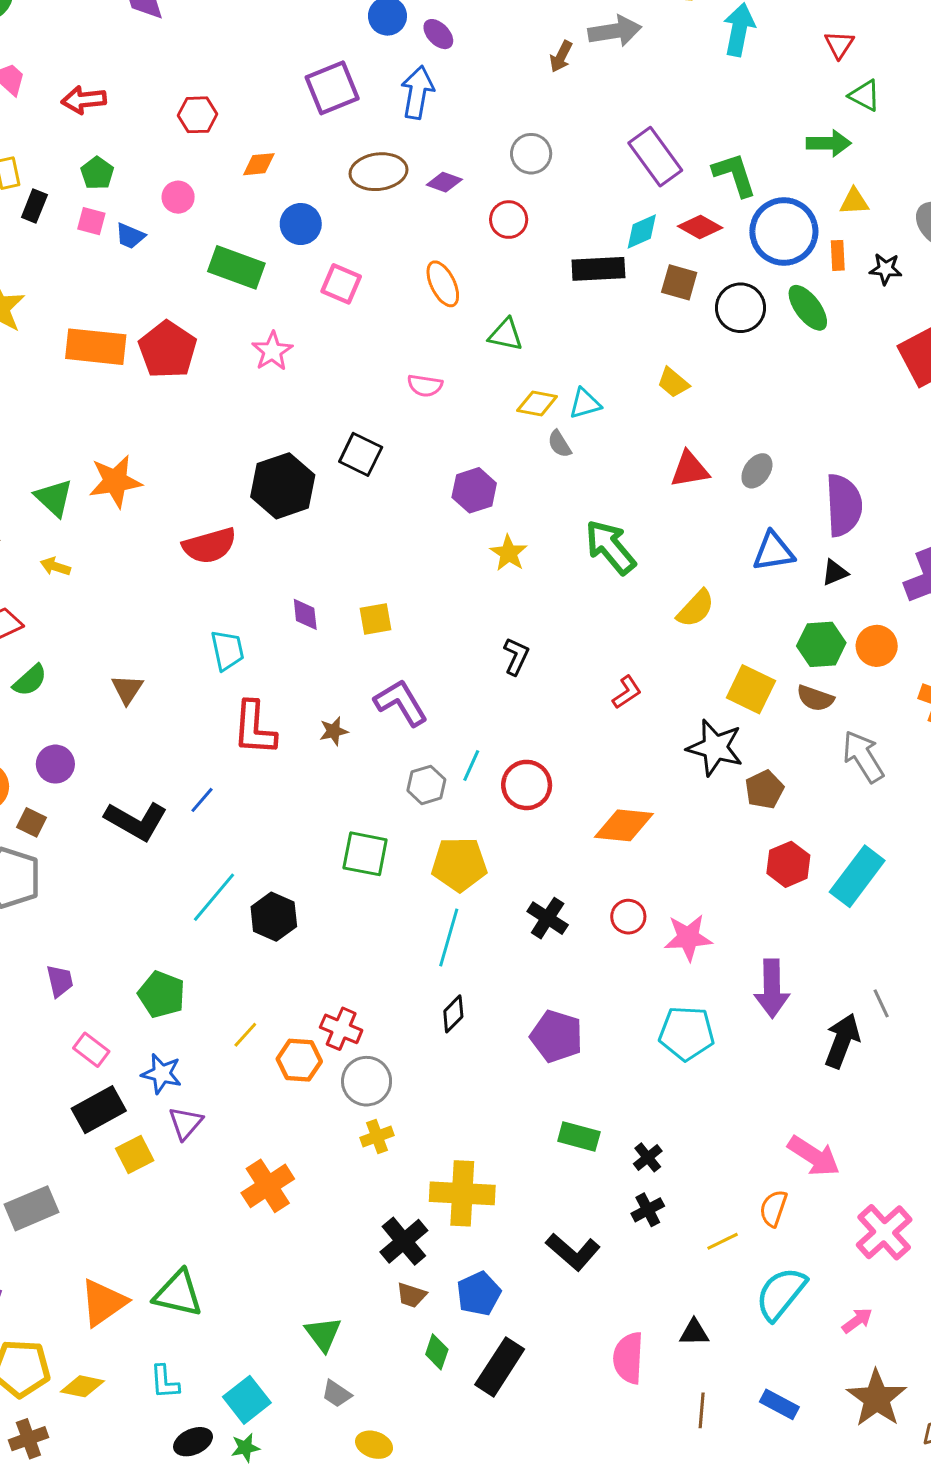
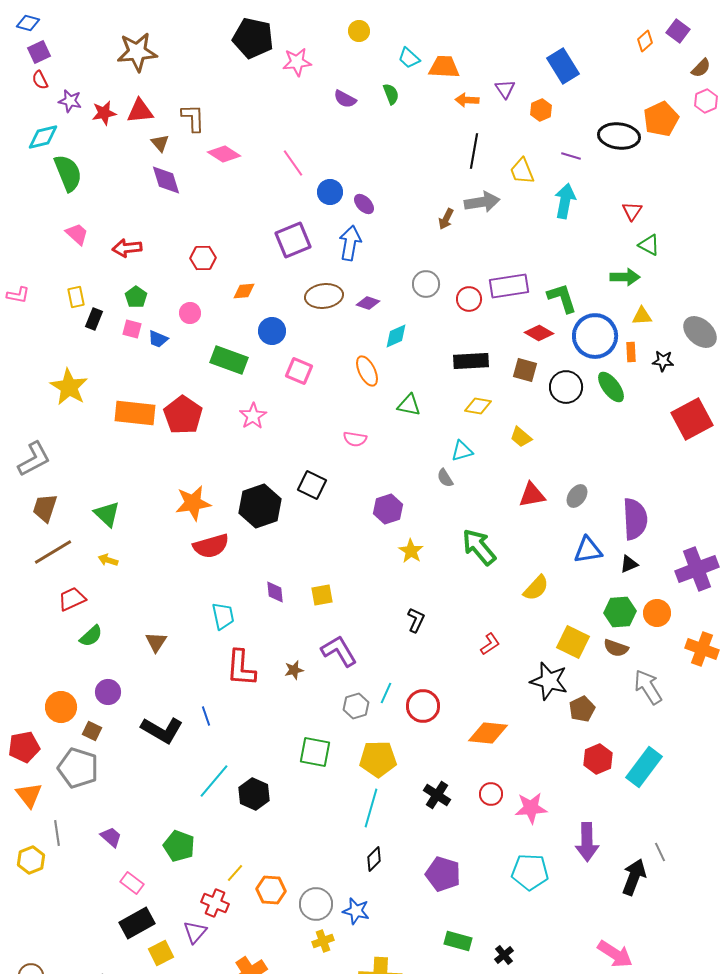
purple rectangle: (655, 157) -> (509, 286), turned -63
red circle: (509, 220) -> (469, 299), moved
cyan diamond: (642, 232) -> (396, 336), moved
yellow diamond: (537, 404) -> (478, 406), moved
orange star: (115, 481) -> (193, 503), moved
blue line: (202, 800) -> (206, 716), turned -60
purple trapezoid: (60, 981) -> (111, 837), turned -35
red cross: (341, 1029) -> (215, 903), moved
blue star: (162, 1074) -> (356, 911), moved

